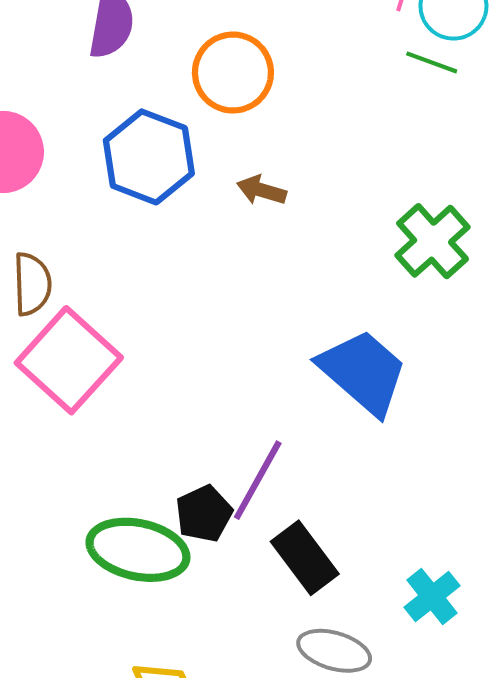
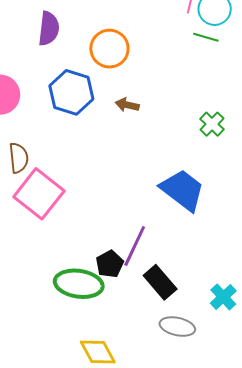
green cross: (433, 241) -> (212, 124), size x0.7

